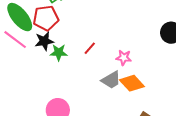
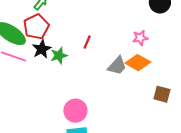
pink star: (124, 58) -> (140, 38), moved

